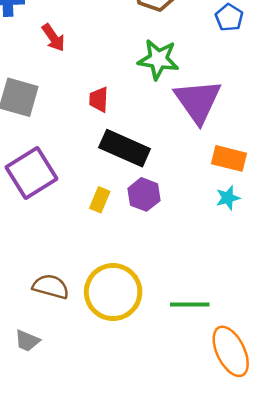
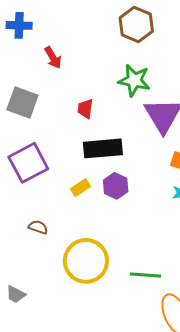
black rectangle: (125, 148) -> (103, 148), turned -33
yellow rectangle: (100, 200) -> (80, 188), turned 30
brown semicircle: (51, 287) -> (38, 227), moved, size x0.7

